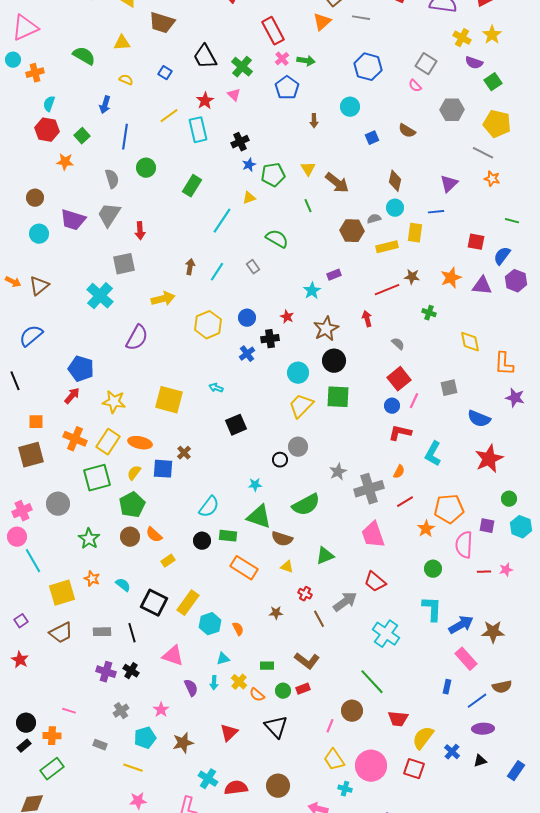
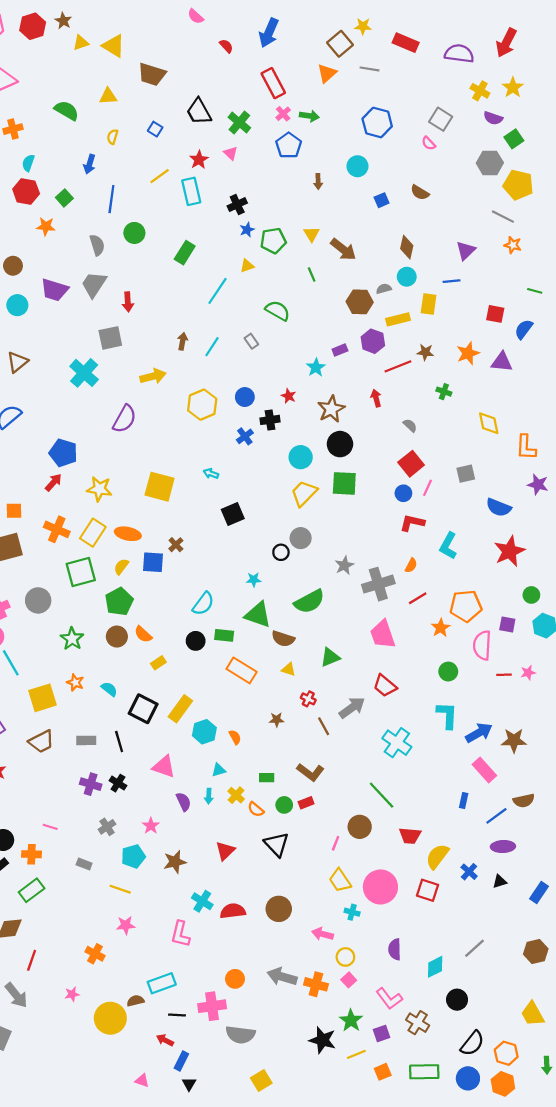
yellow semicircle: (126, 80) -> (113, 137), turned -96
gray hexagon: (452, 110) -> (490, 163), moved
purple hexagon: (516, 281) -> (373, 341), moved

